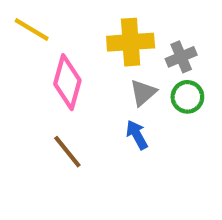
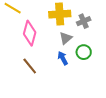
green circle: (187, 97) -> (84, 52), moved

